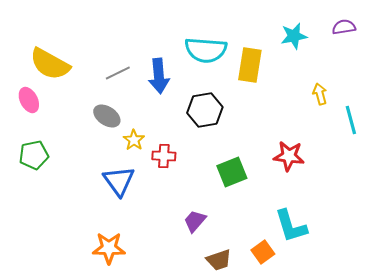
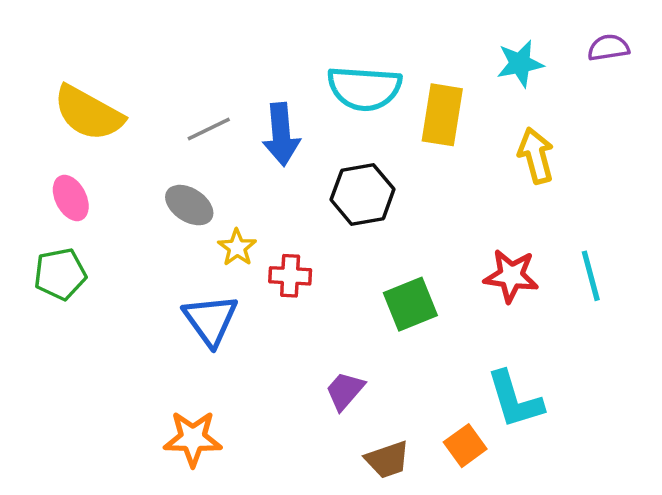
yellow arrow: (320, 94) -> (536, 156), moved, size x1.4
pink ellipse: (29, 100) -> (71, 198), moved
cyan line: (351, 120) -> (591, 276), moved

